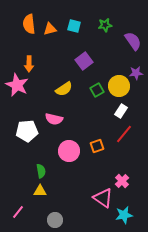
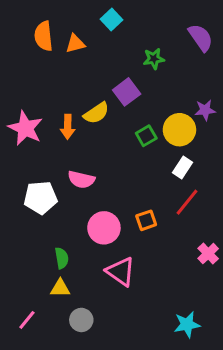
green star: (105, 25) -> (154, 59), moved
cyan square: (74, 26) -> (112, 19), moved, turned 32
purple semicircle: (133, 41) -> (201, 38), moved
orange arrow: (29, 64) -> (68, 127), moved
yellow semicircle: (64, 89) -> (96, 113), moved
pink cross: (122, 181) -> (208, 254), moved
pink triangle: (103, 198) -> (121, 272), moved
gray circle: (55, 220) -> (81, 320), moved

